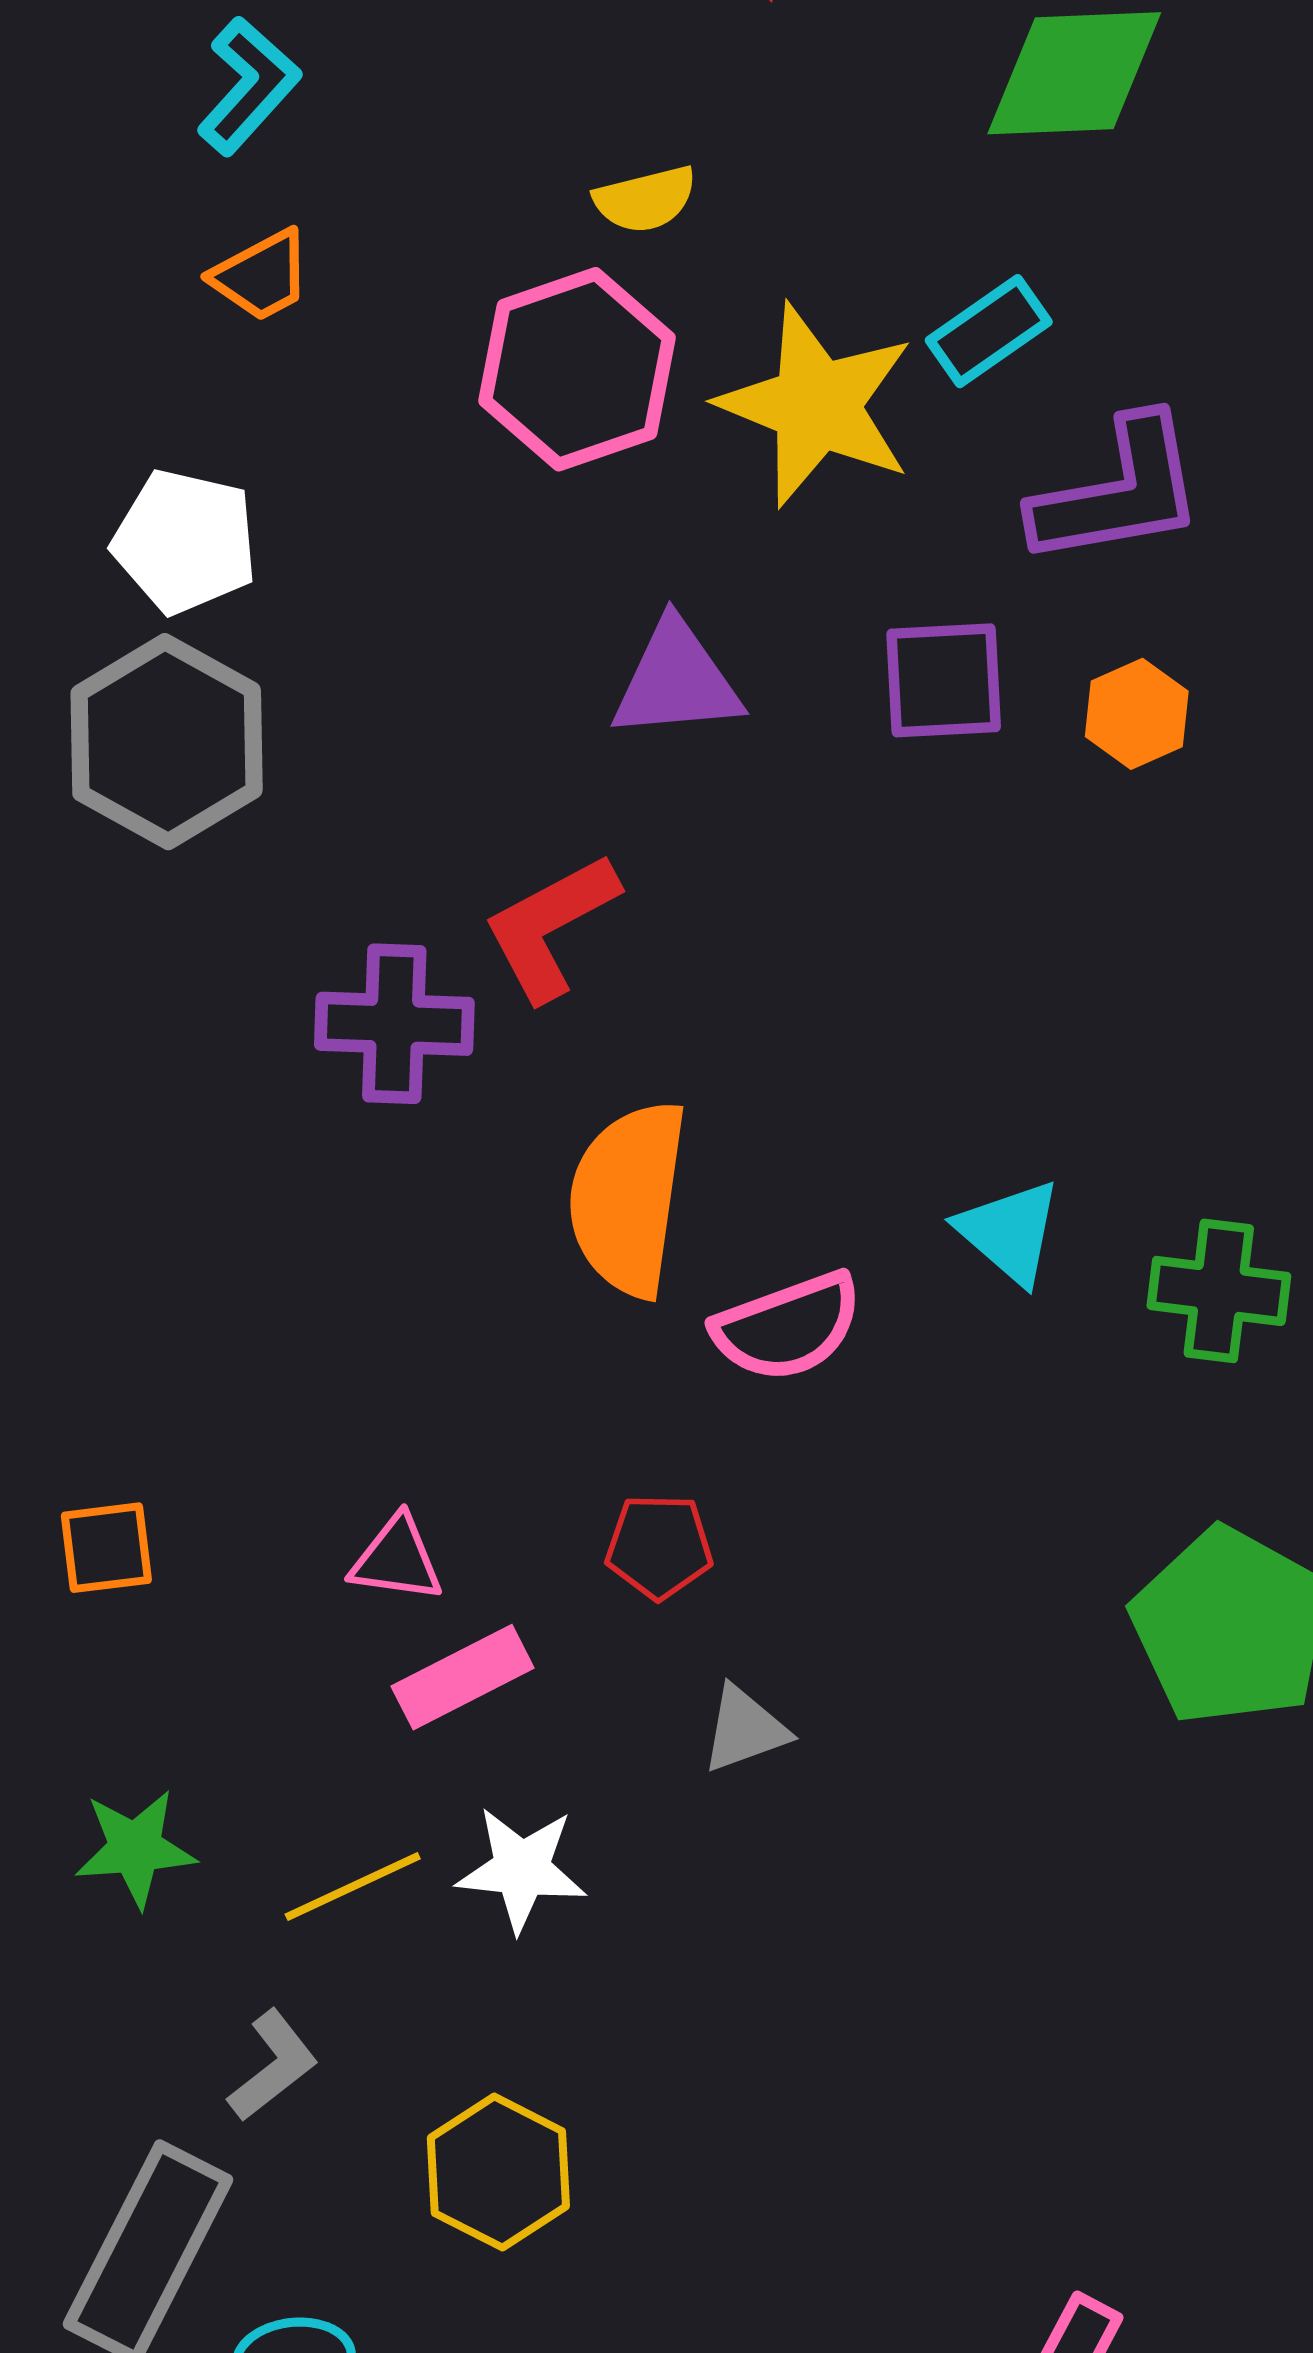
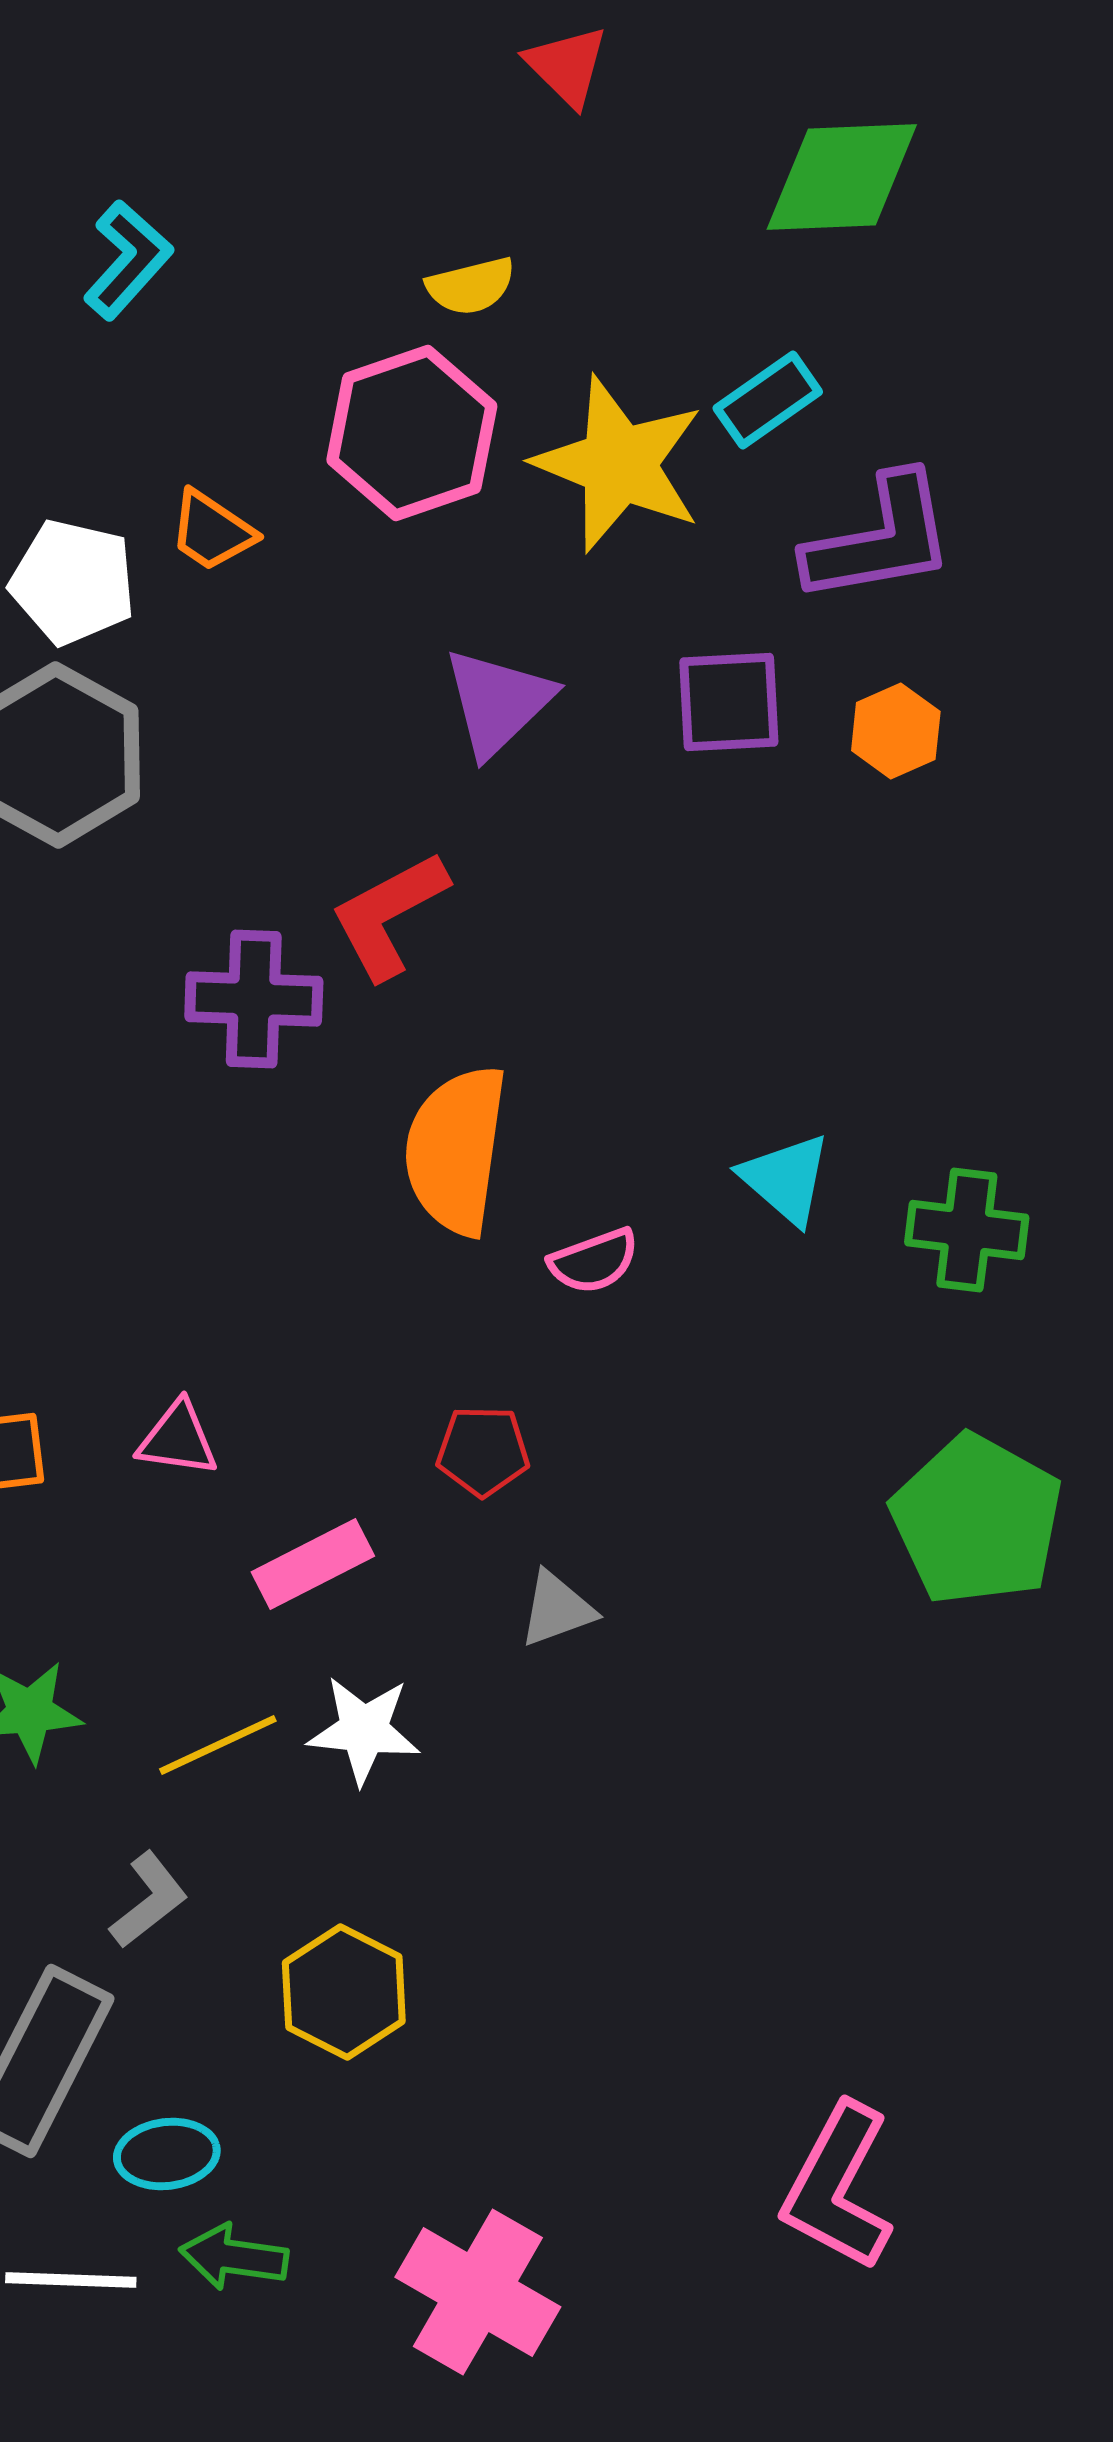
cyan L-shape: (249, 86) -> (128, 260), moved
orange trapezoid: (261, 276) -> (212, 531), moved, turned 62
purple triangle: (676, 680) -> (498, 702), turned -39
pink semicircle: (788, 1327) -> (594, 1261), size x0.7
pink triangle: (397, 1559) -> (178, 1439), moved

